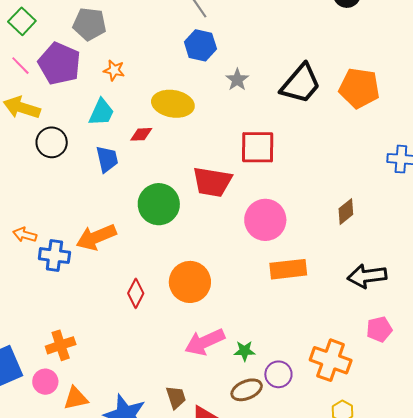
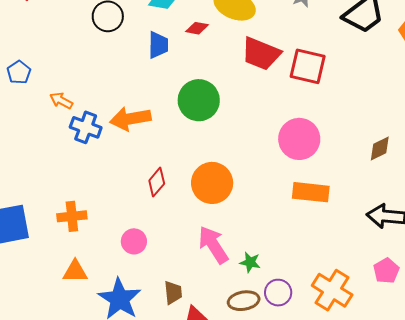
red trapezoid: (212, 182) -> (261, 54), moved
pink pentagon: (379, 329) -> (386, 271), turned -30
pink arrow: (205, 342) -> (213, 245), turned 69
pink circle: (45, 382) -> (134, 241), moved

